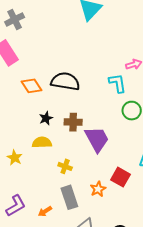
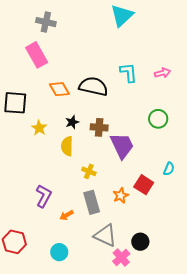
gray cross: (15, 20) -> (46, 22), turned 36
cyan L-shape: (117, 83) -> (129, 73), moved
yellow semicircle: (42, 142) -> (67, 146), turned -90
yellow star: (15, 158) -> (39, 128), moved
purple L-shape: (16, 206) -> (44, 196), moved, turned -35

